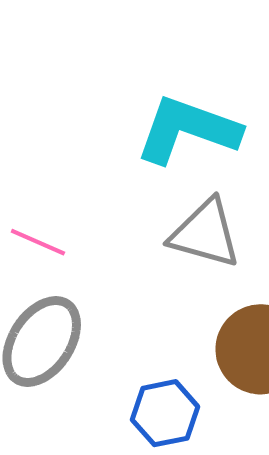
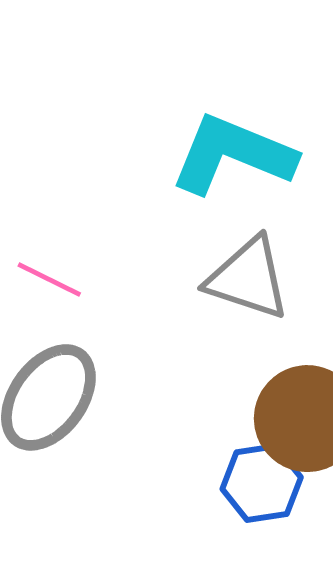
blue hexagon: (165, 413) -> (262, 483), moved

